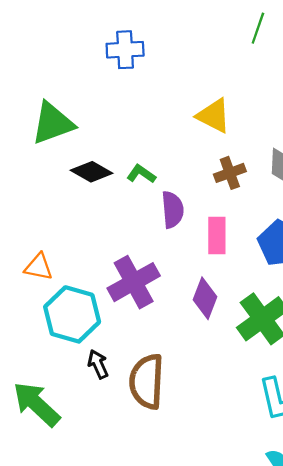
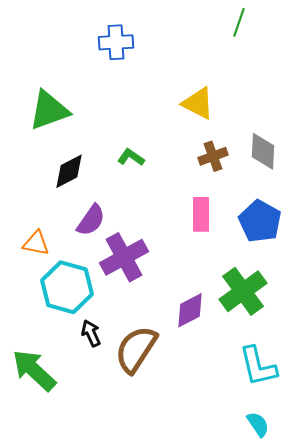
black diamond: (92, 172) -> (69, 171), moved, turned -57
purple semicircle: (173, 210) -> (91, 220), moved, turned 40
purple diamond: (205, 298) -> (190, 310), moved, turned 42
brown semicircle: (147, 381) -> (136, 349), turned 30

